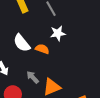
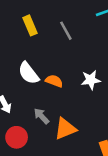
white star: (58, 33) -> (91, 80), moved

